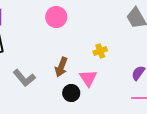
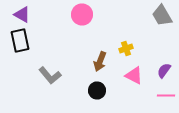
brown arrow: (61, 67) -> (100, 62), moved
pink triangle: (88, 78) -> (134, 76), moved, turned -30

